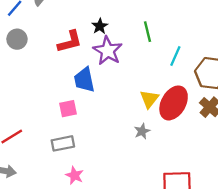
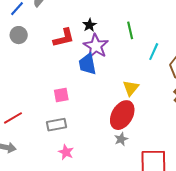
blue trapezoid: (84, 80) -> (87, 64), moved
red ellipse: (174, 103) -> (122, 115), moved
gray star: (142, 131) -> (121, 139), moved

